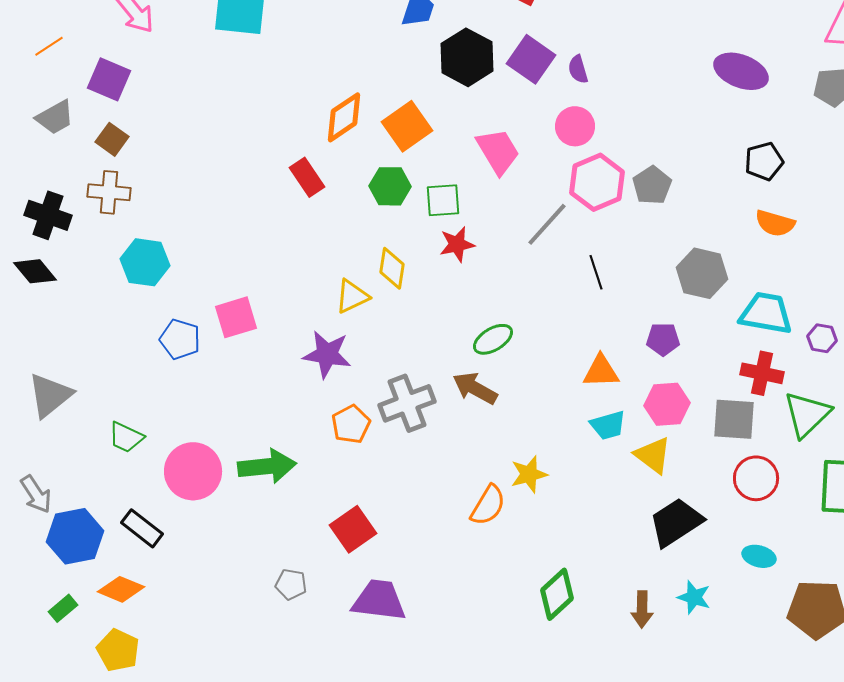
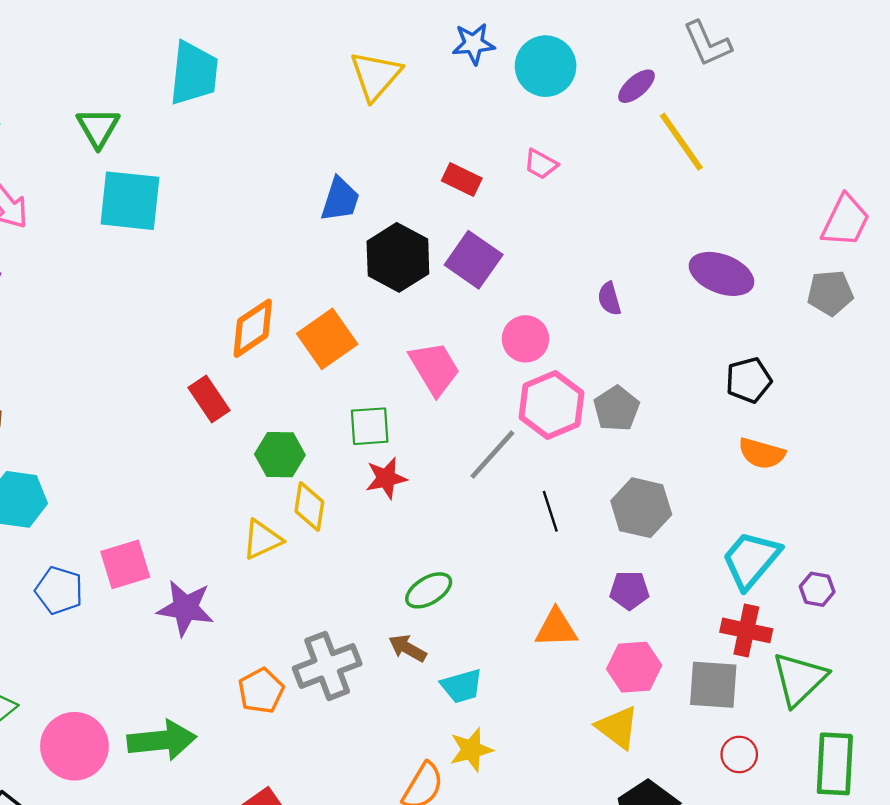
purple semicircle: (578, 69) -> (609, 299), moved
green hexagon: (390, 186) -> (280, 455), moved
gray hexagon: (702, 273) -> (641, 508), moved
cyan trapezoid: (766, 313) -> (751, 560), turned -60
purple star: (327, 354) -> (185, 608), moved
brown arrow: (475, 388) -> (407, 648), size x0.7
cyan trapezoid: (608, 425) -> (462, 686), moved
red circle: (756, 478) -> (739, 754), size x0.7

